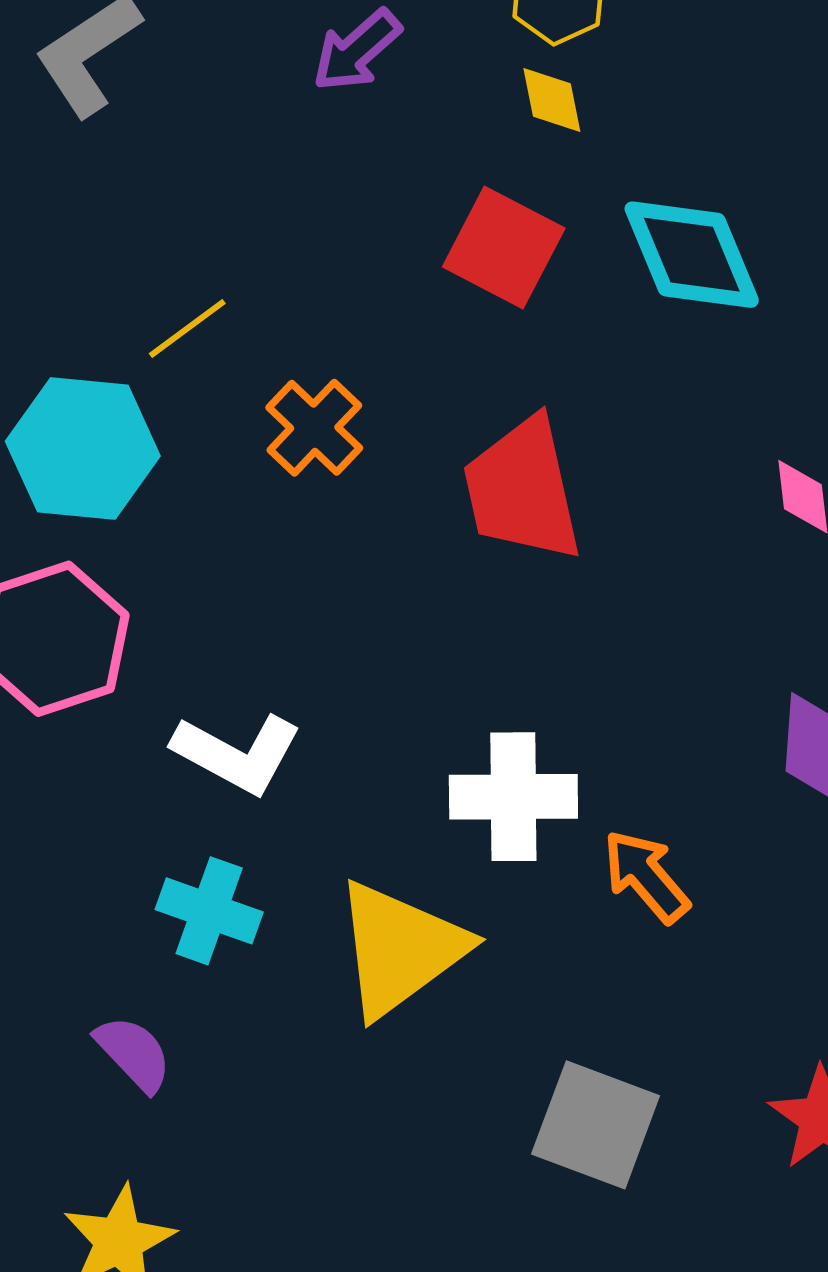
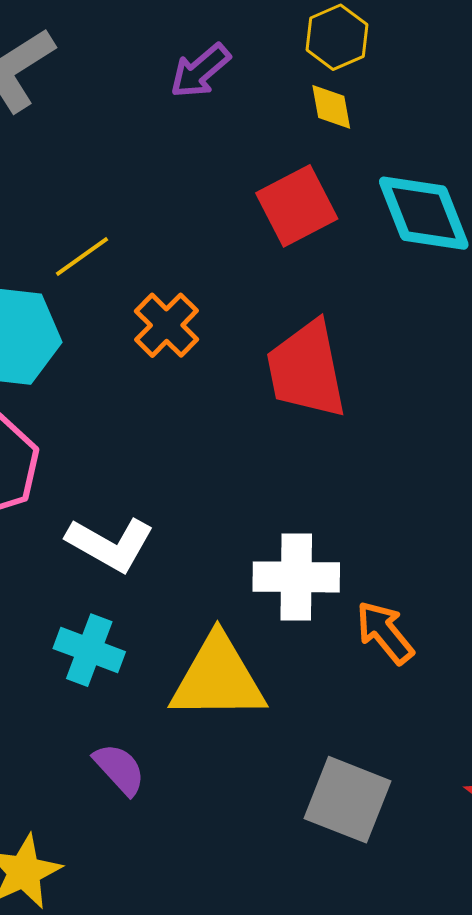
red square: (504, 247) -> (297, 206), turned 34
yellow triangle: (400, 949) -> (218, 678), turned 35
purple semicircle: (134, 1053) -> (119, 769), moved

